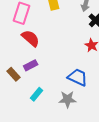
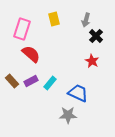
brown rectangle: (14, 74) -> (12, 81), moved
cyan rectangle: (37, 94) -> (50, 83), moved

